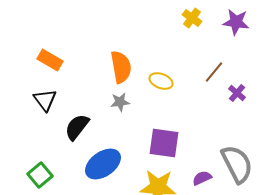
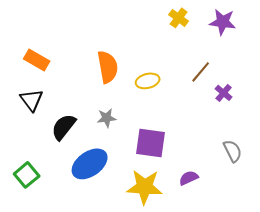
yellow ellipse: (161, 81) -> (148, 81), turned -35
gray star: (120, 102) -> (107, 118), moved
gray semicircle: (237, 164) -> (233, 151), moved, size x0.6

